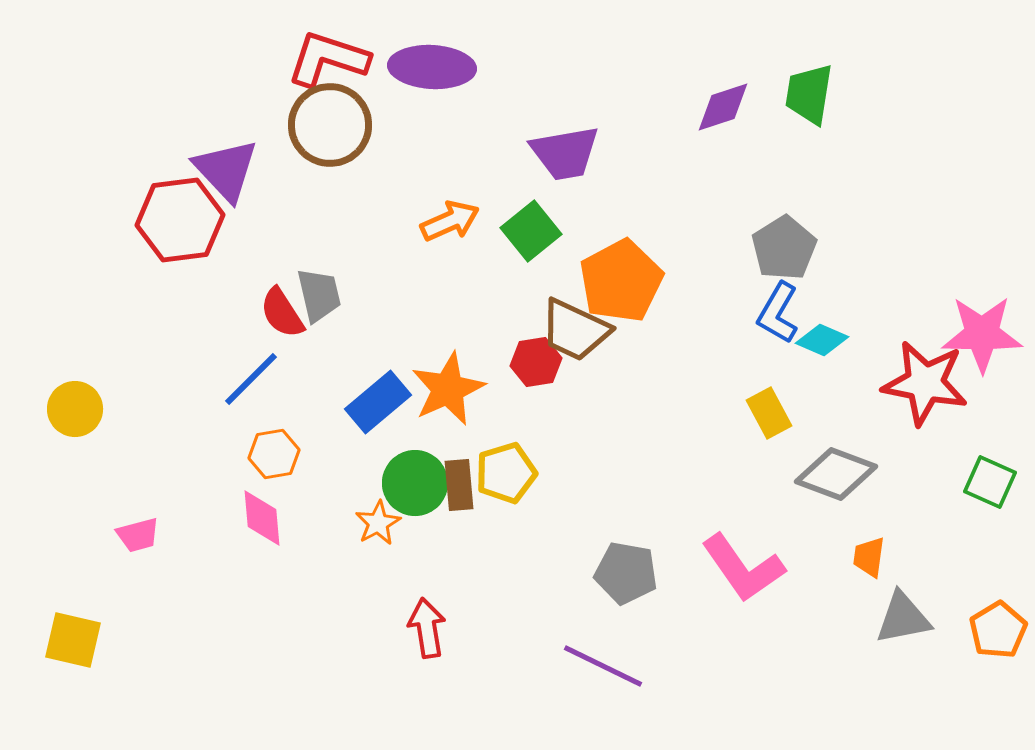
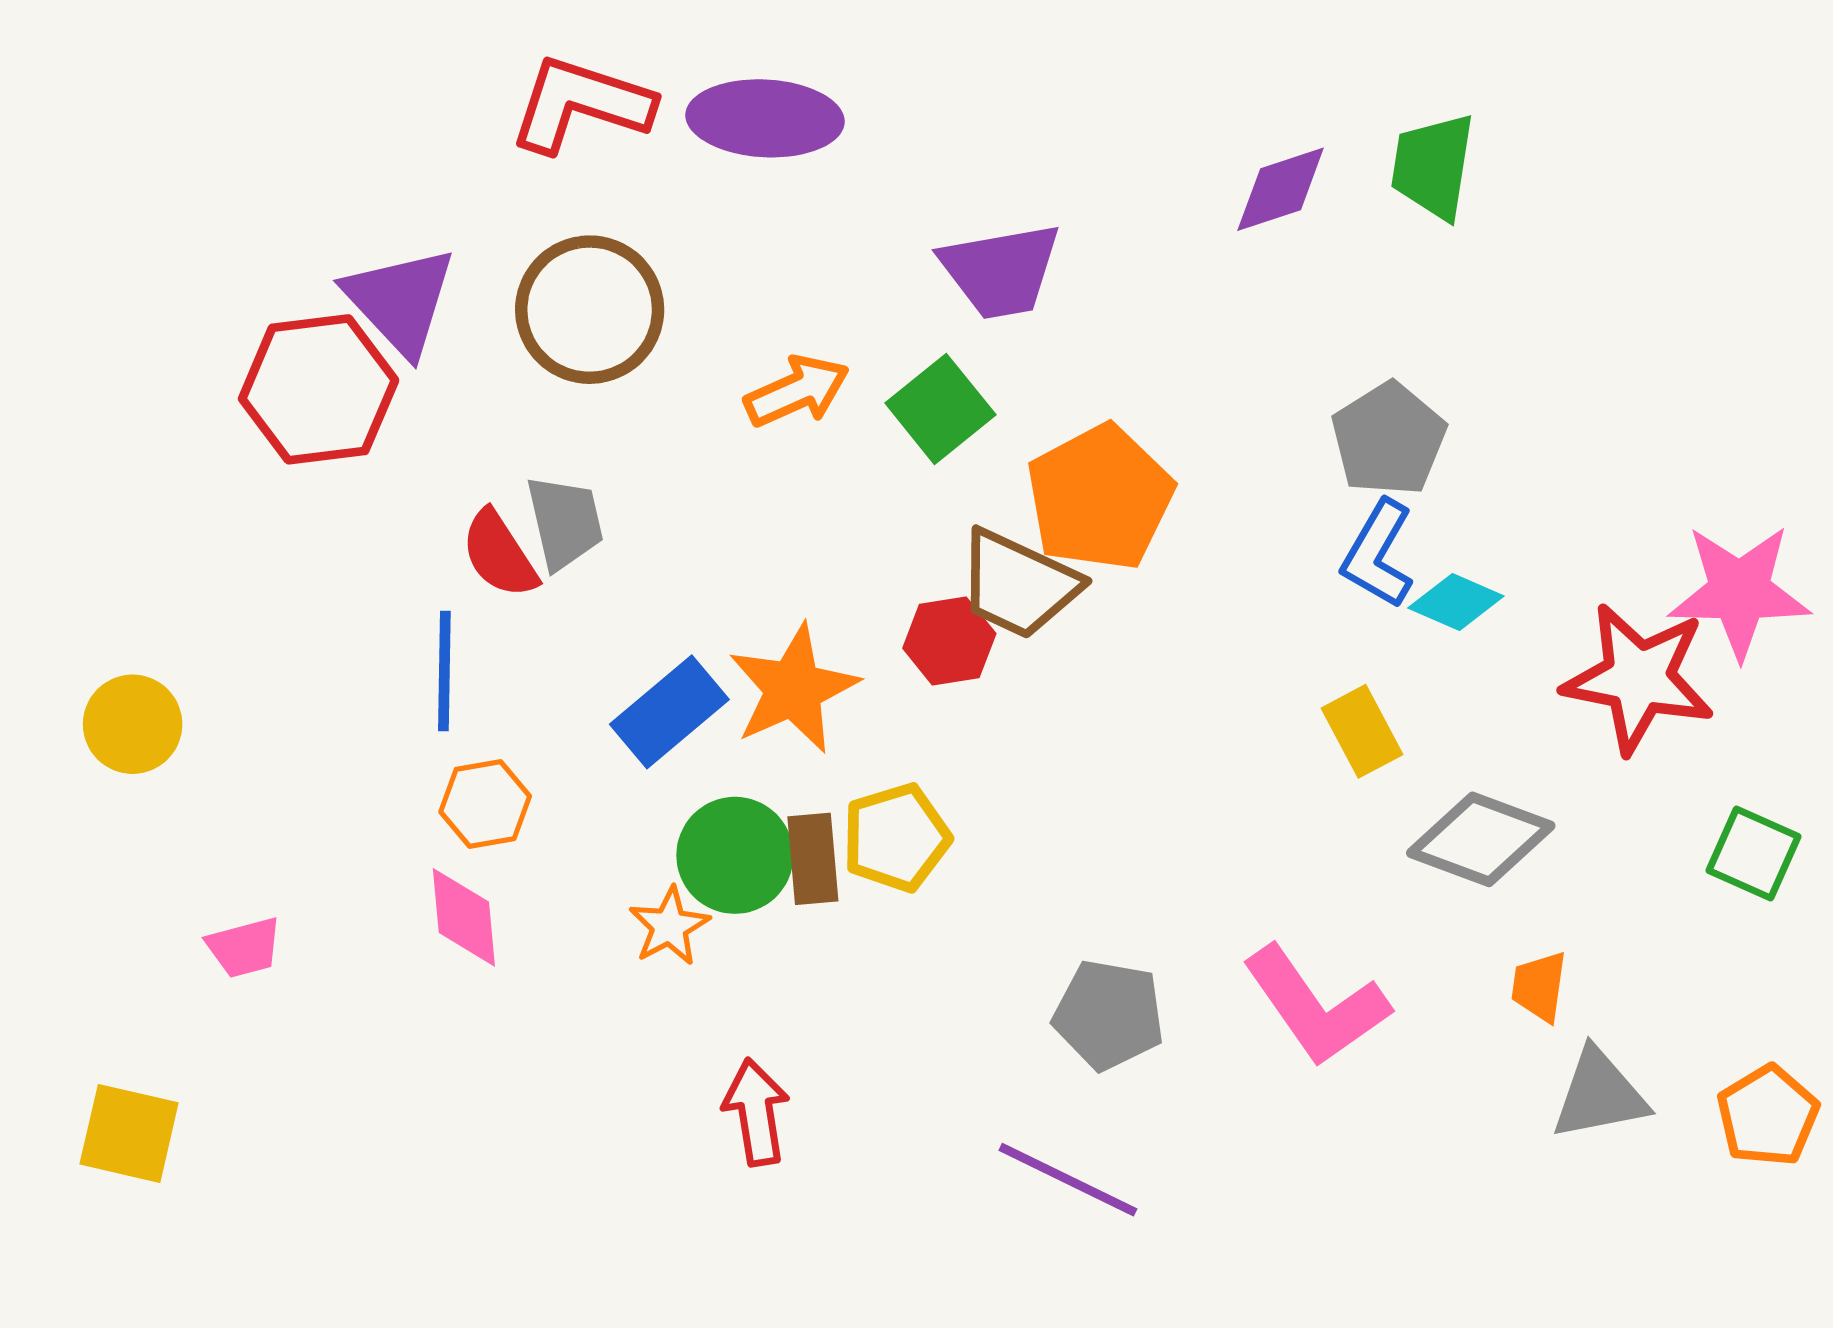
brown circle: (330, 125) -> (590, 310), moved
blue line: (251, 379) -> (444, 671), turned -44

